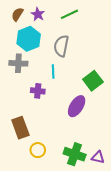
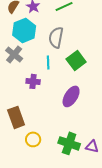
gray cross: (18, 63) -> (14, 54), turned 36
green square: (93, 81) -> (76, 60), moved

